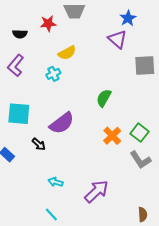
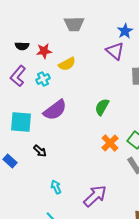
red star: (48, 23) -> (44, 51), moved
cyan cross: (53, 74) -> (43, 79), moved
purple semicircle: (62, 123) -> (55, 110), moved
cyan arrow: (56, 182) -> (56, 187), turned 48

